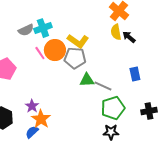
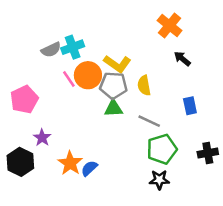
yellow semicircle: (116, 32) -> (144, 85), moved
green triangle: (87, 80) -> (113, 108), moved
purple star: (32, 106) -> (42, 138), moved
blue semicircle: (32, 132) -> (89, 168), moved

